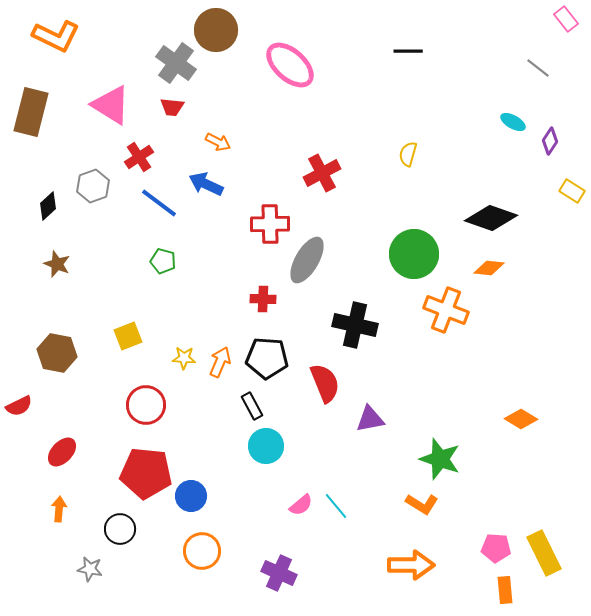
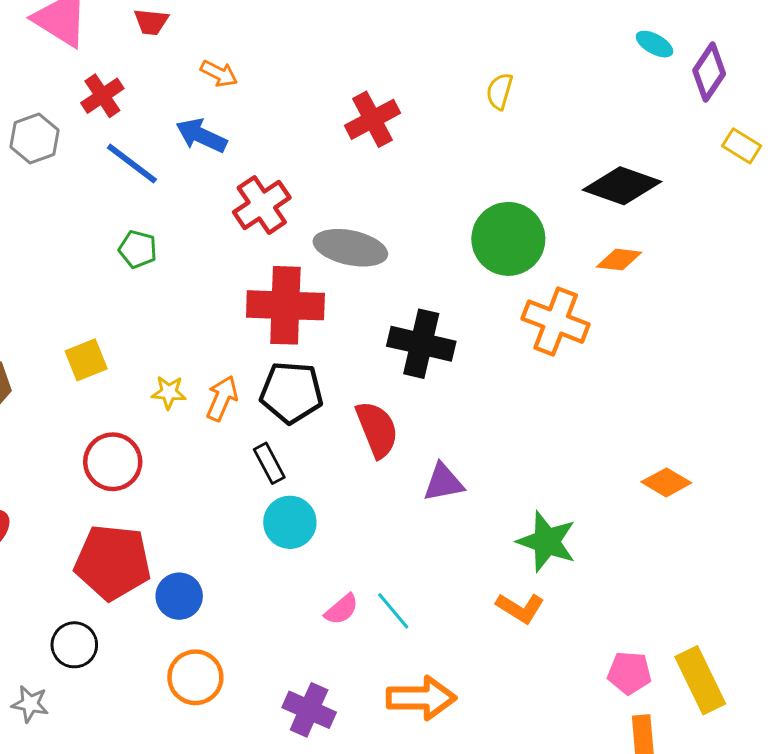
purple diamond: (550, 141) -> (709, 72), size x1.4
red cross: (270, 224) -> (262, 205), moved, turned -33
gray ellipse: (307, 260) -> (350, 248), turned 72
red cross: (263, 299) -> (285, 305), size x2.0
orange arrow: (411, 565) -> (421, 698), moved

